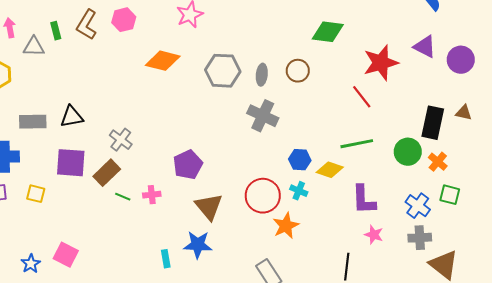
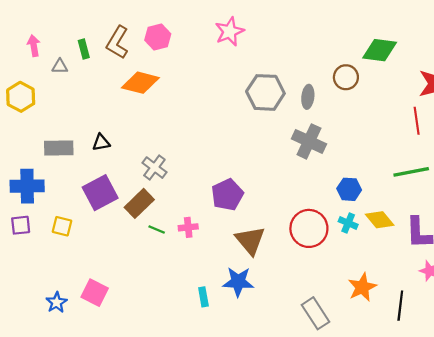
gray triangle: (34, 47) -> (60, 66), size x0.7
orange diamond: (163, 61) -> (140, 83), moved
brown circle: (298, 71) -> (346, 77), moved
red line: (362, 97) -> (417, 121), turned 30
black triangle: (72, 117) -> (101, 143), size x0.7
purple square: (71, 163) -> (100, 193), turned -32
yellow diamond: (330, 170) -> (380, 220), moved, turned 32
orange star: (286, 226) -> (362, 287), moved

